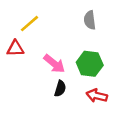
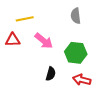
yellow line: (30, 24) -> (25, 19), turned 30
pink arrow: (54, 64) -> (44, 41), moved

